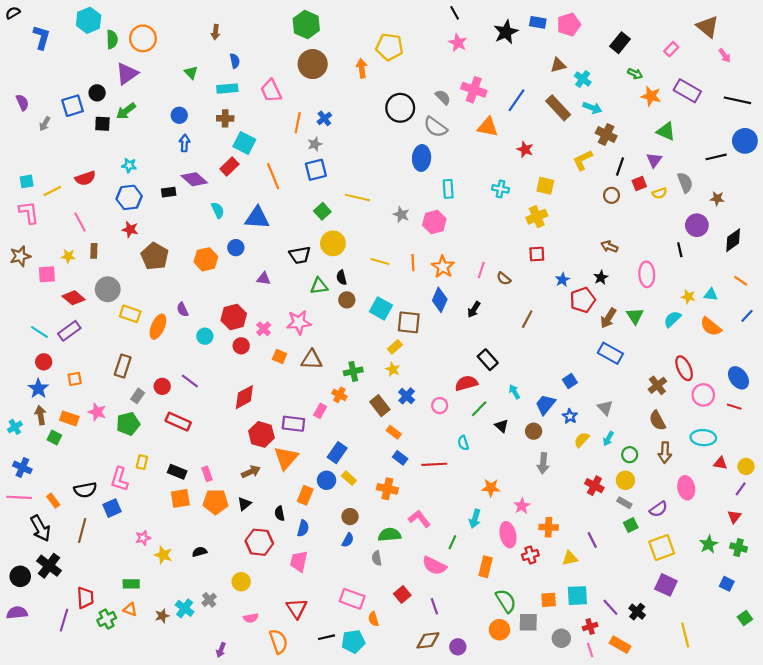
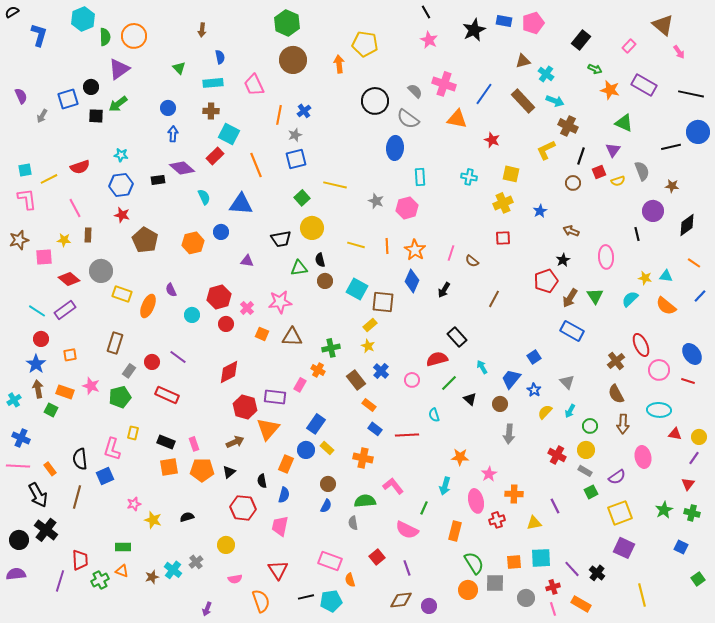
blue star: (562, 280) -> (540, 211), moved
black semicircle: (85, 490) -> (80, 459), turned 95

